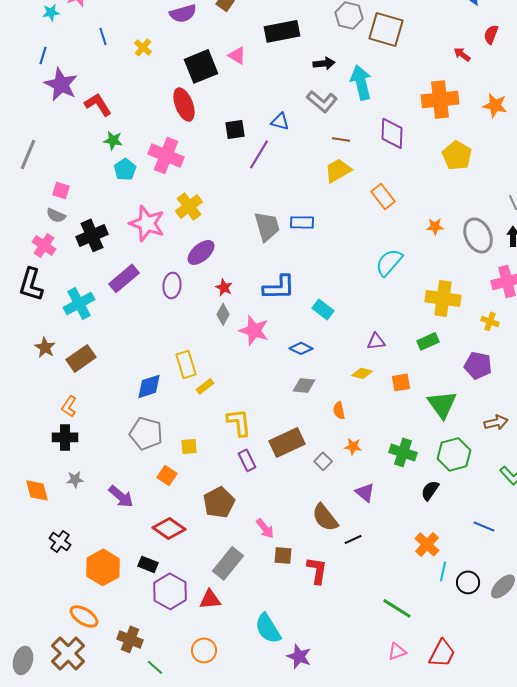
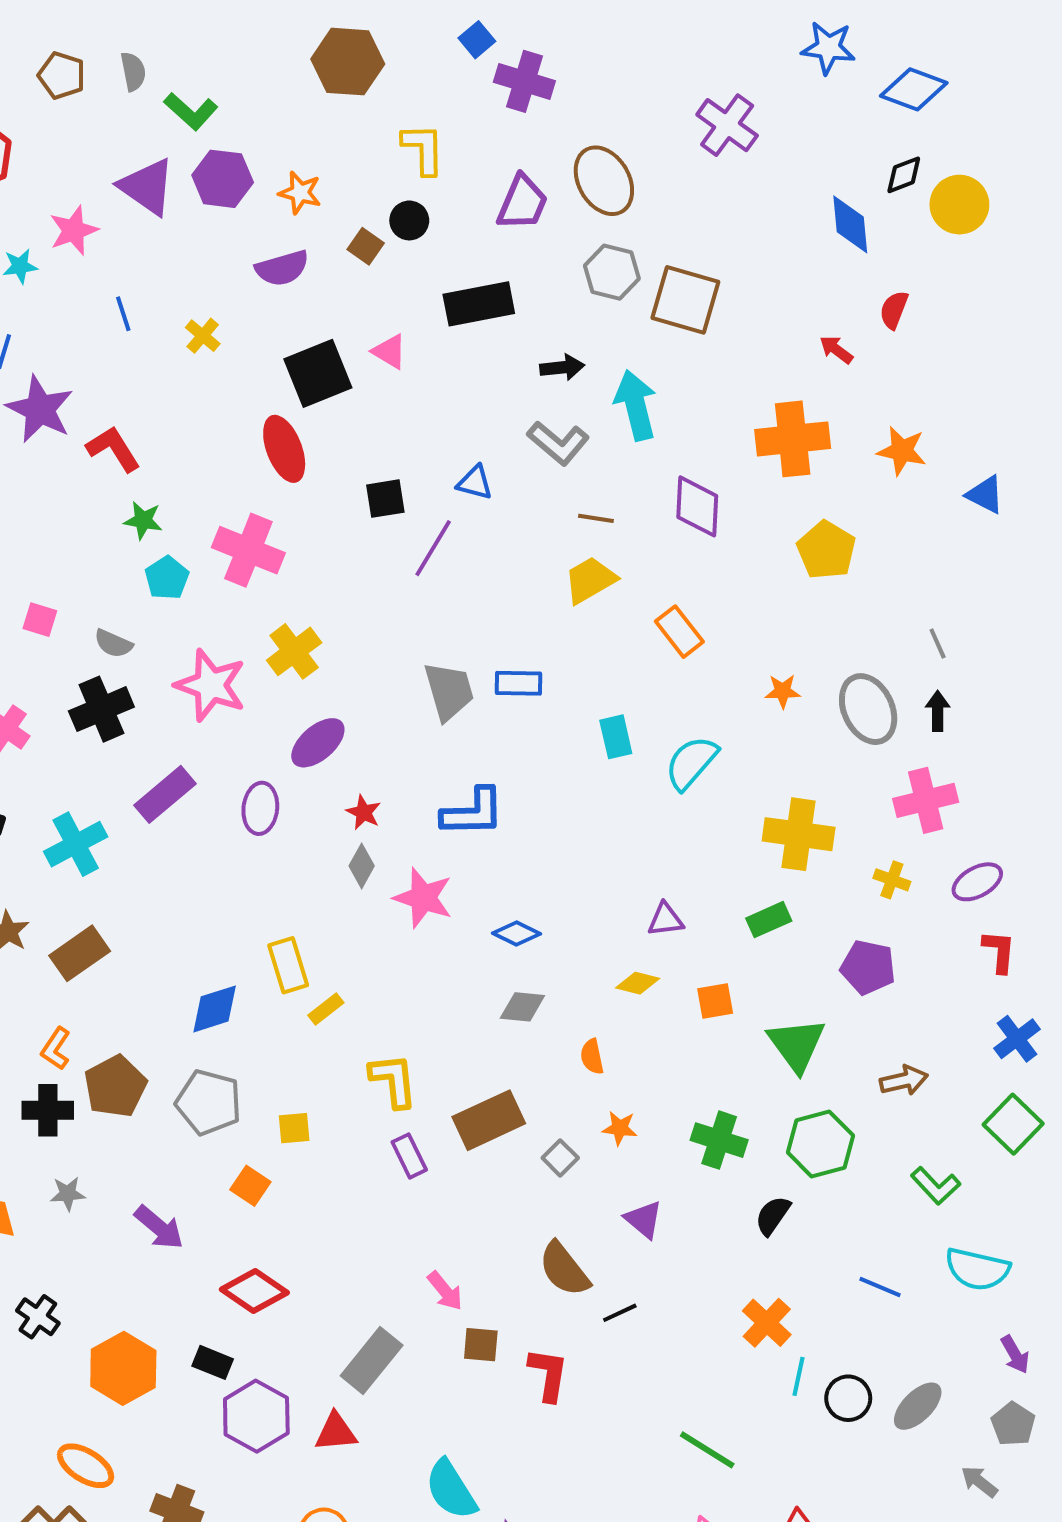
gray semicircle: (56, 215) -> (113, 644), moved
cyan rectangle: (323, 309) -> (616, 737), moved, turned 40
brown pentagon: (219, 502) -> (115, 1086), moved

